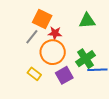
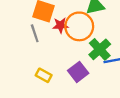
gray line: (32, 37) -> (35, 33), turned -49
orange circle: (53, 52) -> (79, 26), moved

